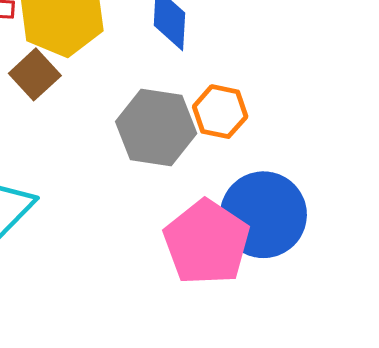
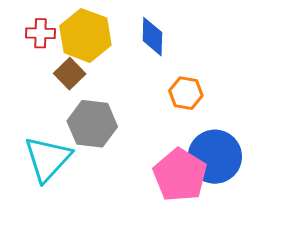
gray hexagon: (156, 127) -> (92, 124), moved

